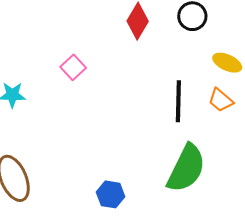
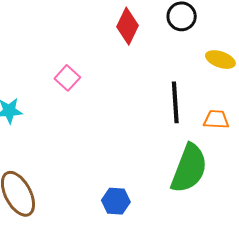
orange trapezoid: (221, 100) -> (216, 119), moved, turned 148

